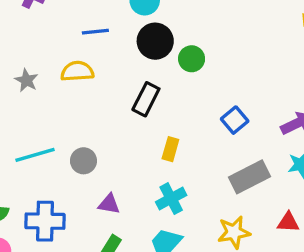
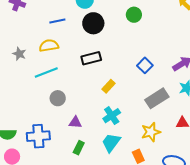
green circle: (192, 59) -> (134, 15), moved
black rectangle: (146, 99) -> (91, 58), turned 54
yellow rectangle: (170, 149) -> (108, 86), turned 32
cyan line: (35, 155) -> (46, 72), moved

